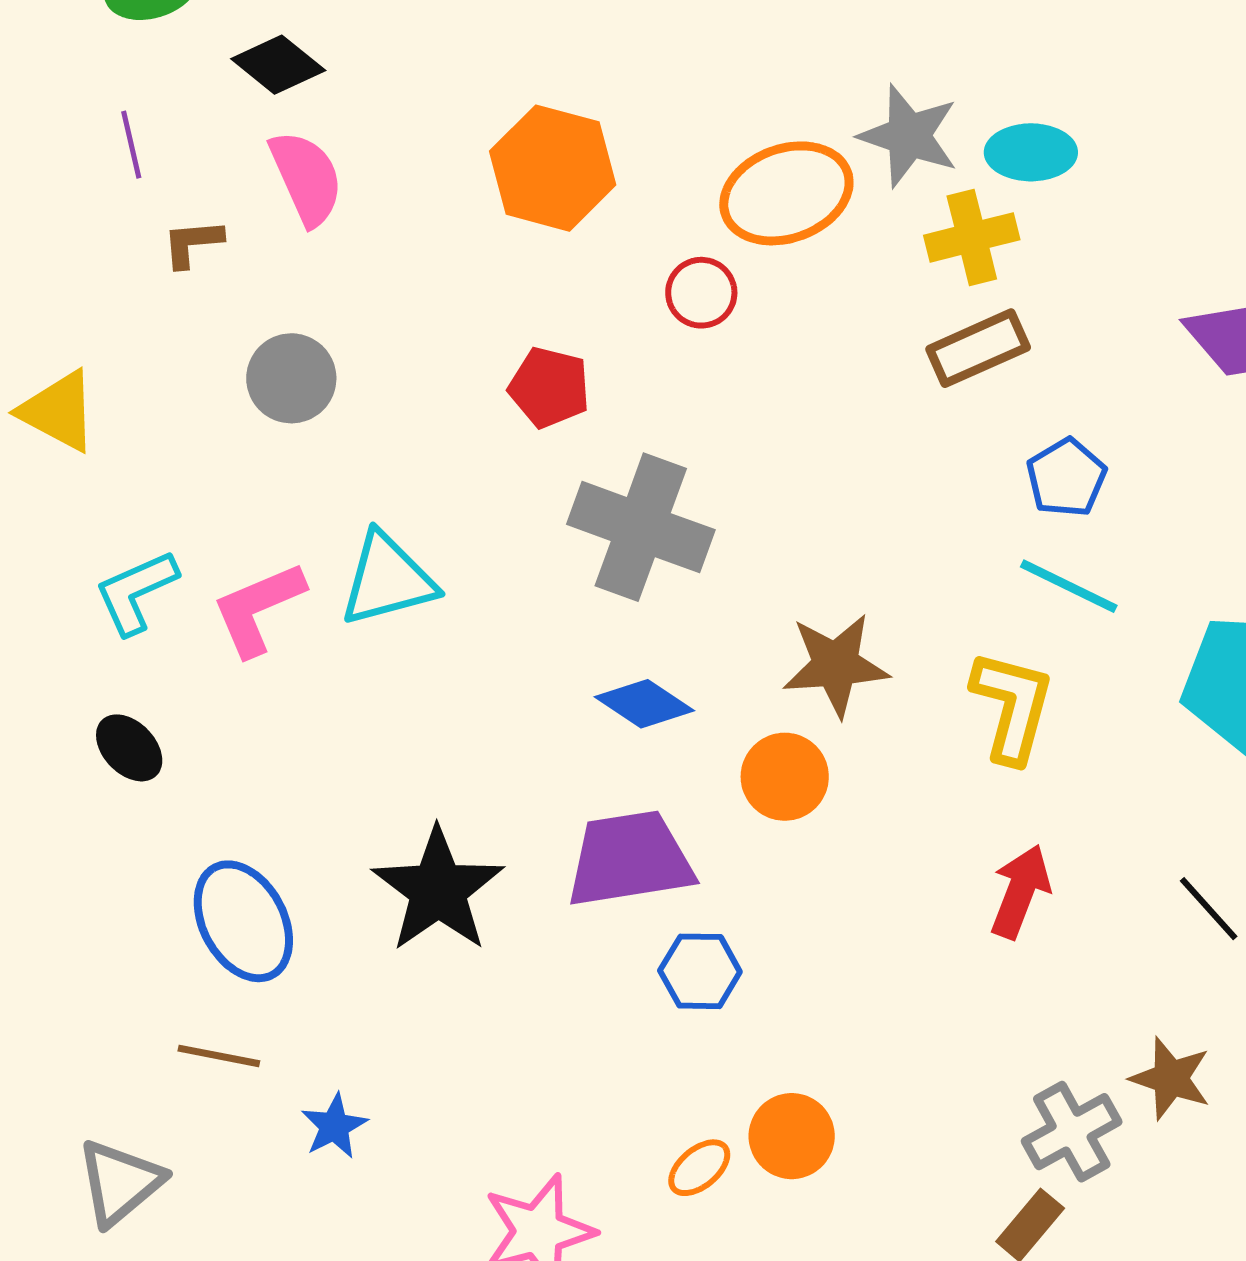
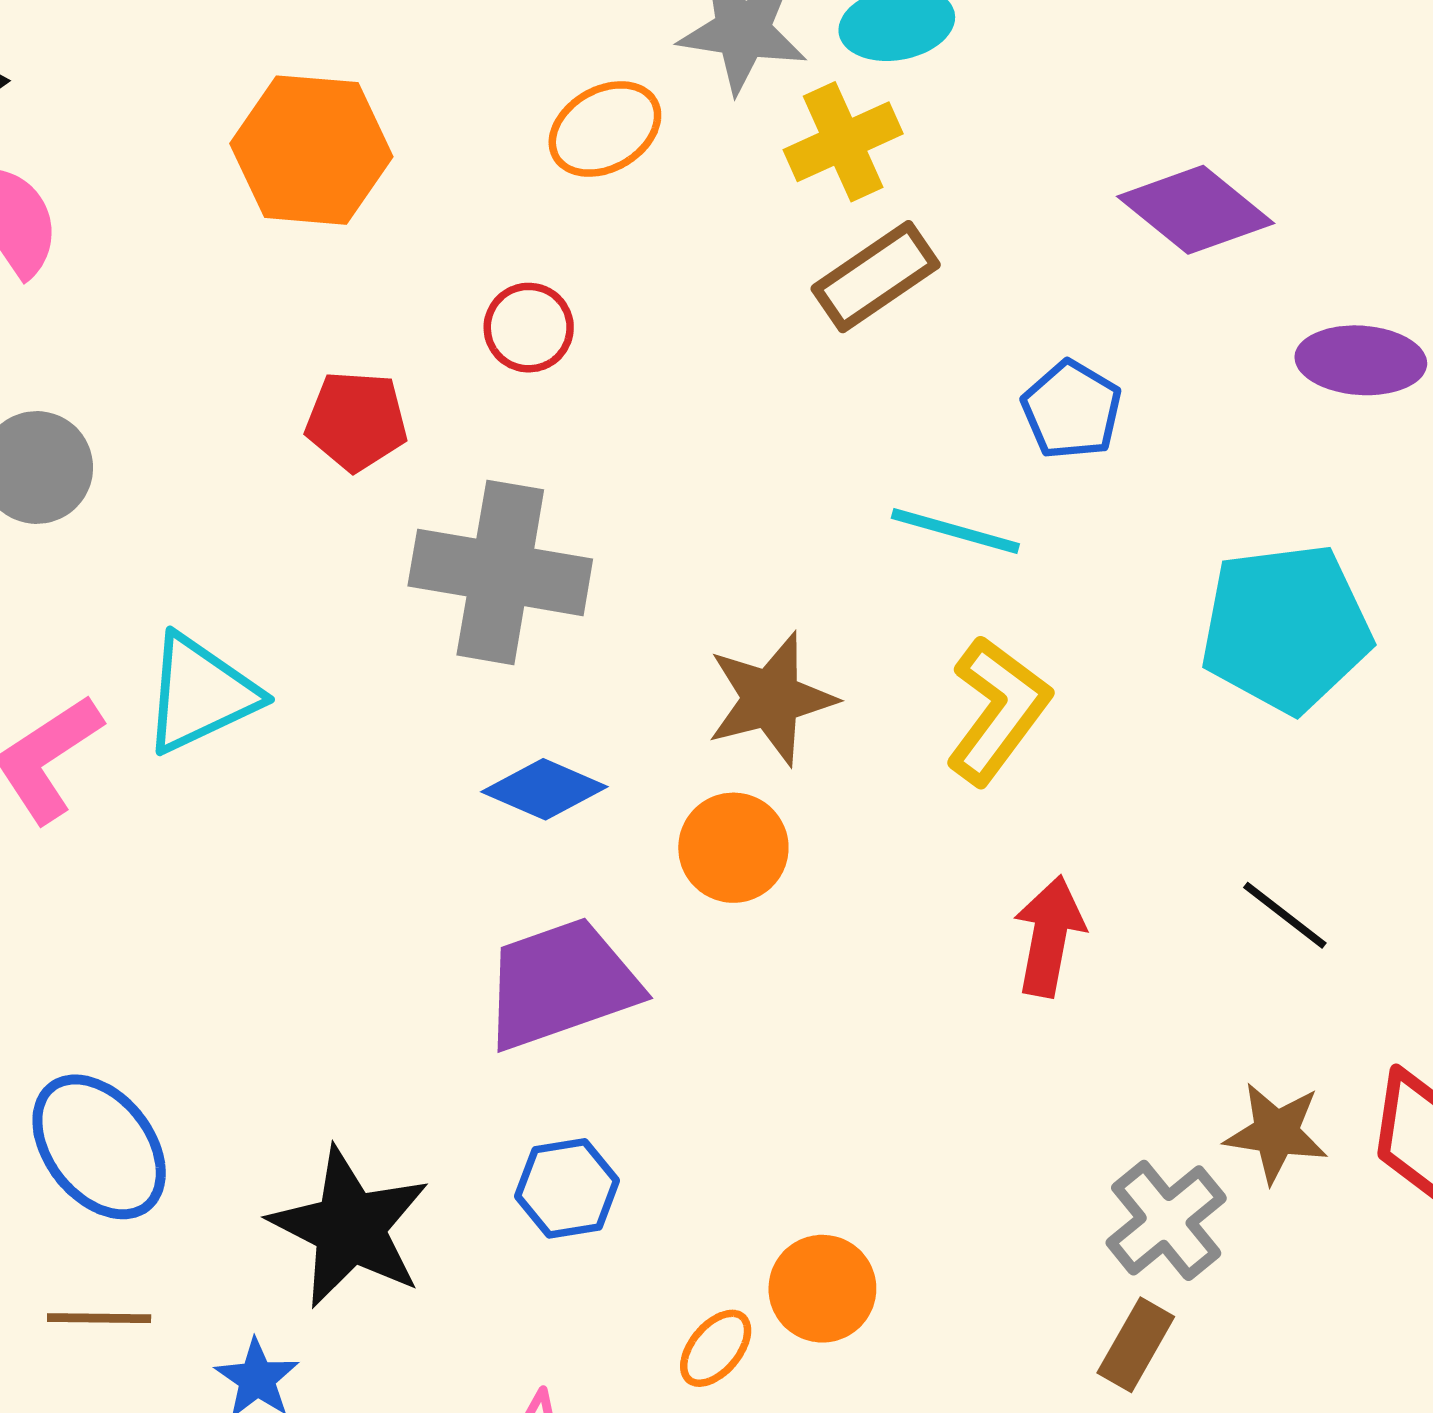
orange ellipse: (786, 193) -> (605, 129), size x0.7
red circle: (701, 293) -> (529, 328), moved
blue pentagon: (1066, 478) -> (1072, 410), moved
cyan line: (1069, 586) -> (955, 531), moved
yellow L-shape: (1012, 706) -> (998, 710), turned 32
black star: (438, 890) -> (350, 1228), moved
blue hexagon: (700, 971) -> (567, 1188), moved

